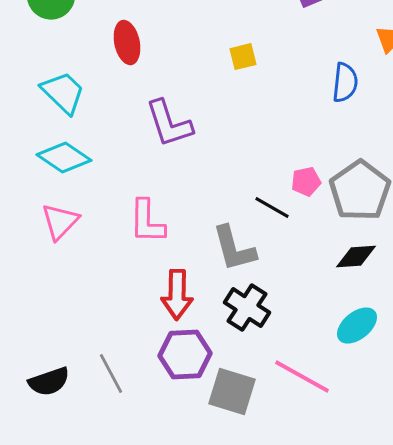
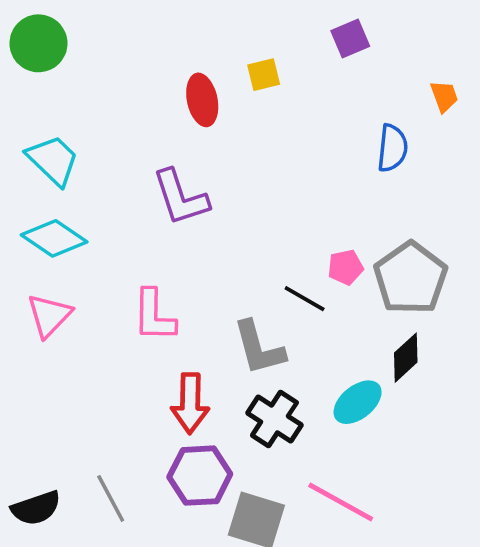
red ellipse: (127, 43) -> (202, 100), moved
yellow square: (243, 57) -> (264, 75), moved
black diamond: (356, 257) -> (406, 358), turned -39
cyan ellipse: (357, 326) -> (358, 402), moved

